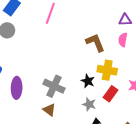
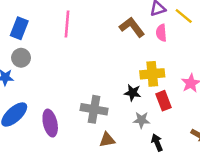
brown L-shape: (95, 43) -> (132, 27), moved
red rectangle: (111, 94) -> (164, 101), turned -42
brown triangle: (49, 110) -> (107, 140), moved, turned -32

